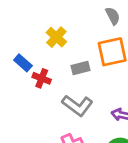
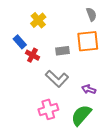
yellow cross: (56, 37) -> (38, 20), moved

